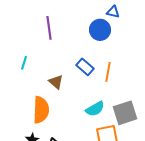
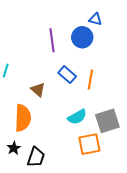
purple line: (49, 28) -> (52, 40), moved

